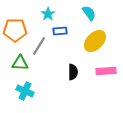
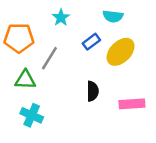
cyan semicircle: (89, 13) -> (113, 16), turned 133
blue rectangle: (60, 31) -> (91, 42), moved, turned -32
pink rectangle: (106, 71) -> (132, 104), moved

